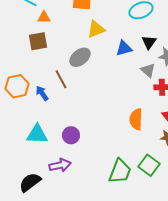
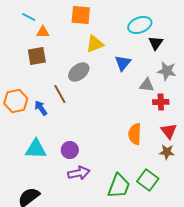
black triangle: (149, 42) -> (156, 43), moved
blue triangle: (124, 48) -> (123, 63), turned -36
gray triangle: (148, 70) -> (147, 85), turned -35
purple arrow: (60, 165) -> (79, 173), moved

